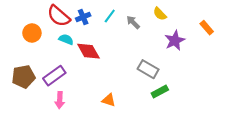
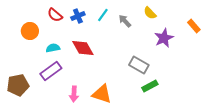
red semicircle: (59, 16) -> (55, 15), size x0.7
cyan semicircle: (66, 39) -> (53, 48), moved, turned -32
brown pentagon: (23, 77) -> (18, 85), moved
pink arrow: (60, 100) -> (74, 94), moved
orange triangle: (109, 100) -> (102, 94), size x1.5

